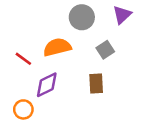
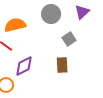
orange semicircle: (57, 47) -> (15, 25), moved

